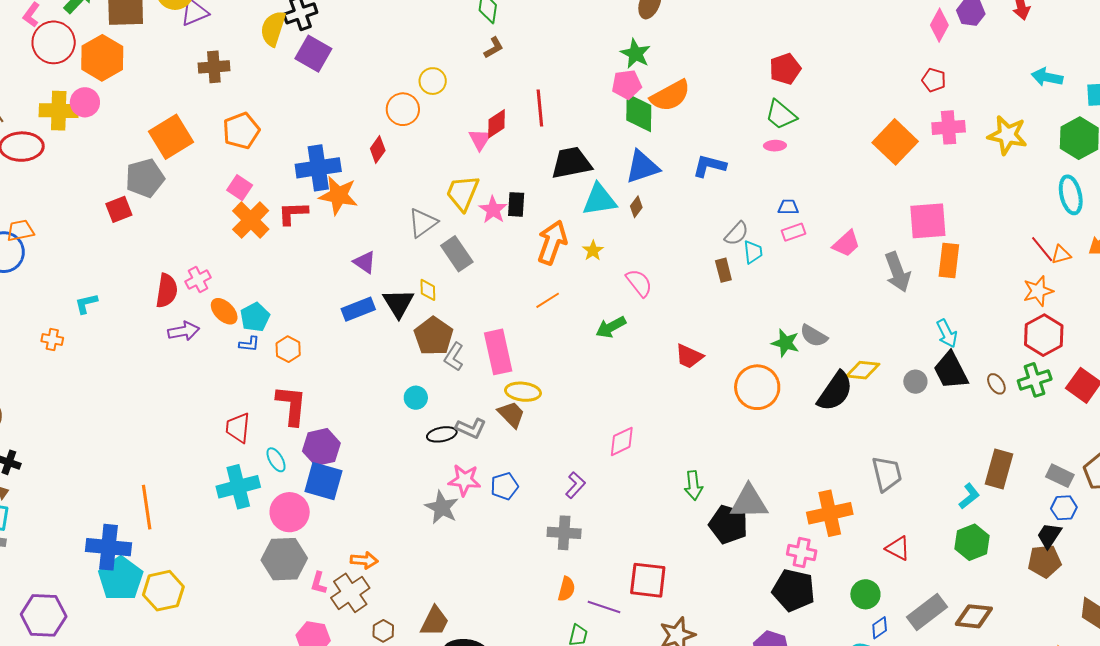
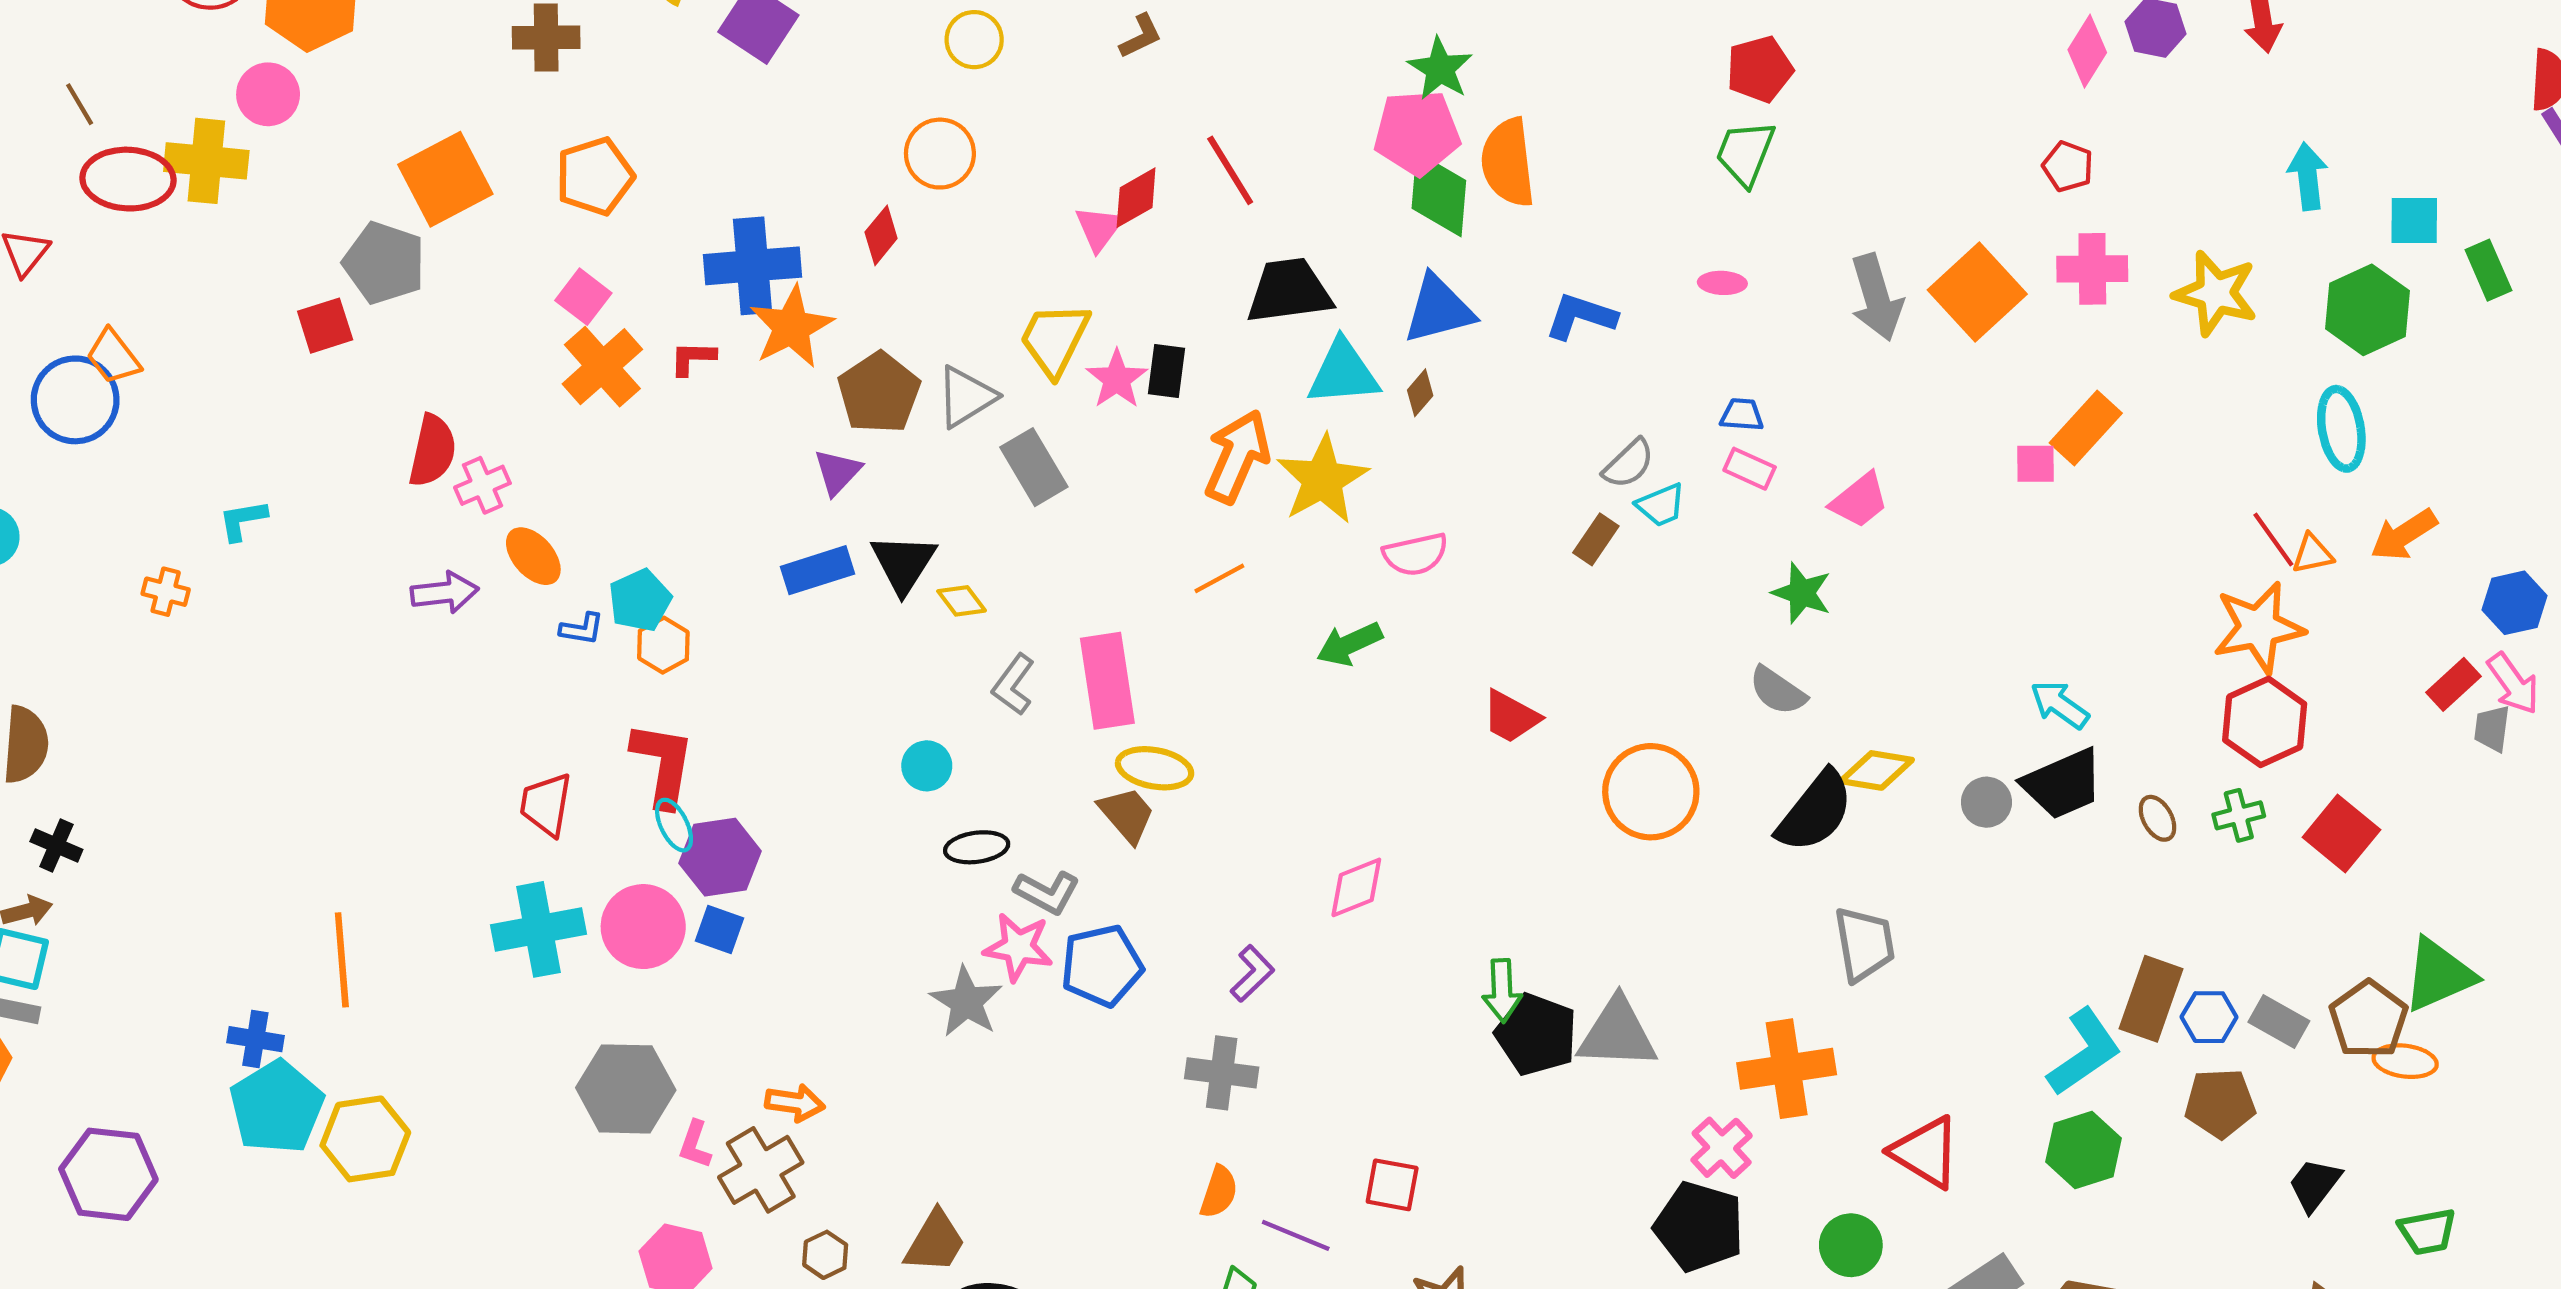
red pentagon: (785, 69) -> (1760, 69), moved
cyan arrow: (1047, 77) -> (2308, 176), turned 68
yellow circle: (433, 81) -> (974, 40), moved
pink pentagon: (627, 84) -> (1417, 133), size x1.4
orange semicircle: (670, 96) -> (1508, 163), turned 108
red line: (540, 108) -> (1230, 170), turned -30
yellow cross: (59, 111) -> (206, 161), moved
green trapezoid: (781, 115) -> (1745, 153), moved, turned 68
gray pentagon: (145, 178) -> (384, 263), turned 30
orange star: (338, 195) -> (791, 327), turned 30
red L-shape: (293, 213) -> (693, 358), size x0.7
pink square: (928, 221) -> (2035, 464), size x0.5
orange trapezoid: (20, 231) -> (113, 357), turned -120
pink rectangle: (794, 232) -> (1750, 469), turned 40
yellow star: (593, 251) -> (1322, 479), size x2.0
cyan trapezoid: (753, 252) -> (1661, 505), turned 70
orange rectangle: (949, 261) -> (2086, 428), moved, turned 32
purple triangle: (365, 262) -> (837, 472), turned 35
brown rectangle: (723, 270) -> (1596, 539), turned 45
gray arrow: (897, 272) -> (1877, 297), moved
pink semicircle: (639, 283) -> (1415, 554), turned 112
yellow diamond: (428, 290) -> (962, 601), moved, turned -40
red semicircle: (167, 291) -> (432, 451), moved
orange star: (1038, 291) -> (2259, 628), size x1.4
cyan pentagon: (255, 317) -> (640, 600), moved
cyan arrow: (947, 333) -> (2060, 705), turned 148
brown pentagon: (434, 336) -> (879, 393), moved
green star: (785, 343) -> (1802, 593), moved
black trapezoid: (951, 371) -> (2063, 784), turned -90
green cross: (1035, 380) -> (2239, 815), size x0.7
gray L-shape: (471, 428) -> (1047, 892), moved
cyan ellipse: (276, 460) -> (674, 825), moved
gray trapezoid: (887, 474) -> (1864, 944), moved
blue square: (323, 481) -> (720, 930), size x0.6
blue pentagon: (504, 486) -> (1102, 966), size x1.4
cyan L-shape: (969, 496) -> (2084, 1052), size x1.6
blue hexagon: (1064, 508) -> (2209, 1017), moved
pink circle: (290, 512) -> (643, 927), moved
black pentagon: (728, 524) -> (1536, 1034), moved
black trapezoid: (1049, 535) -> (2315, 1185), moved
blue cross: (108, 547) -> (255, 1039), size x0.6
red triangle: (898, 548) -> (1926, 1152), size x1.4
pink cross: (802, 553) -> (1722, 1148), turned 32
brown pentagon: (1044, 561) -> (2220, 1103), moved
red square: (648, 580) -> (1392, 1185), size x0.7

